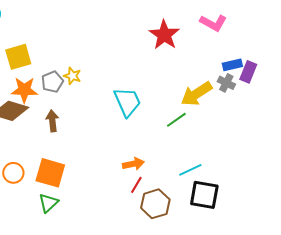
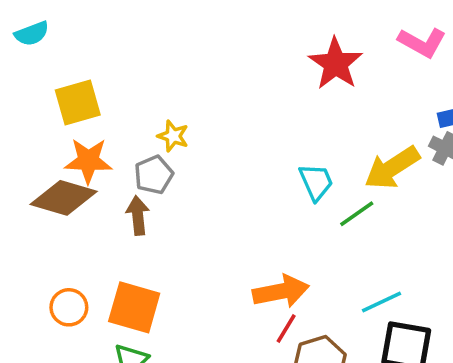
gray pentagon: (52, 82) -> (154, 175), moved
cyan trapezoid: (127, 102) -> (316, 182), moved, size x0.7
orange arrow: (133, 164) -> (281, 291), size x1.4

